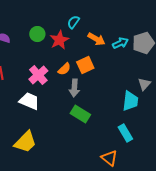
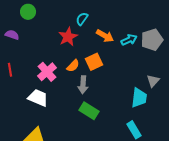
green circle: (37, 34) -> (28, 12), moved

